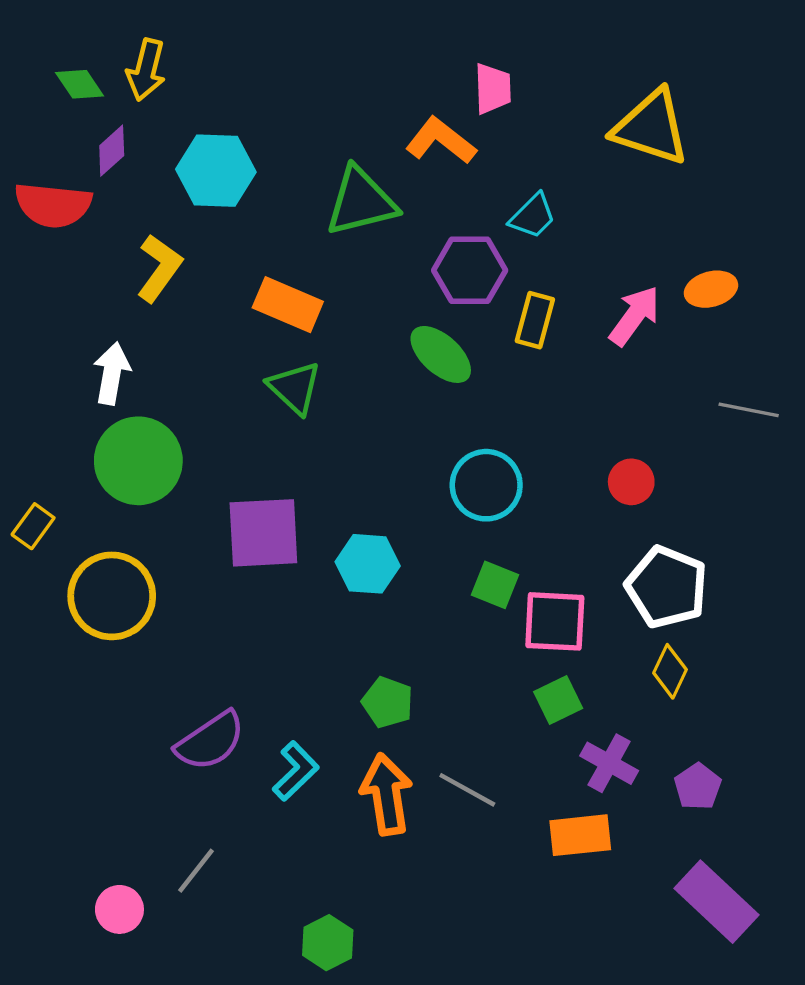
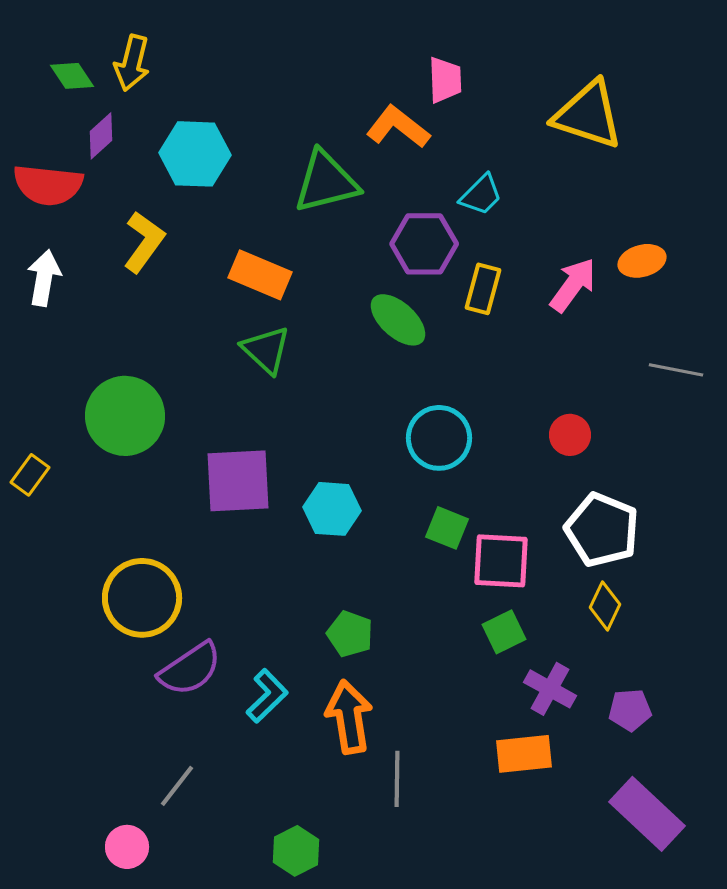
white arrow: (112, 373) -> (44, 278), moved
yellow circle: (112, 596) -> (142, 598), moved
purple pentagon: (698, 786) -> (630, 710), turned 30
gray line: (467, 790) -> (397, 779), moved, turned 62
pink circle: (119, 909) -> (127, 847), moved

